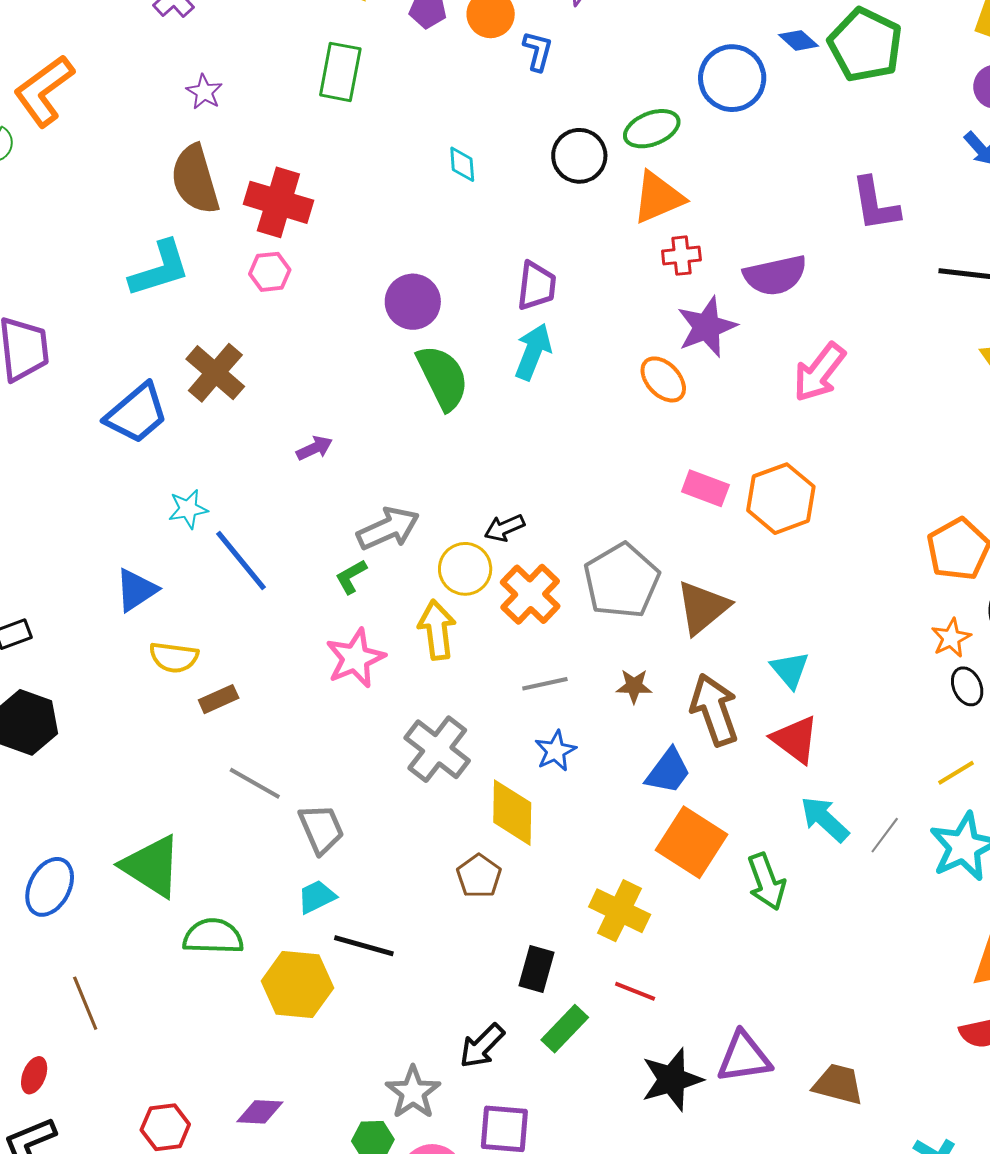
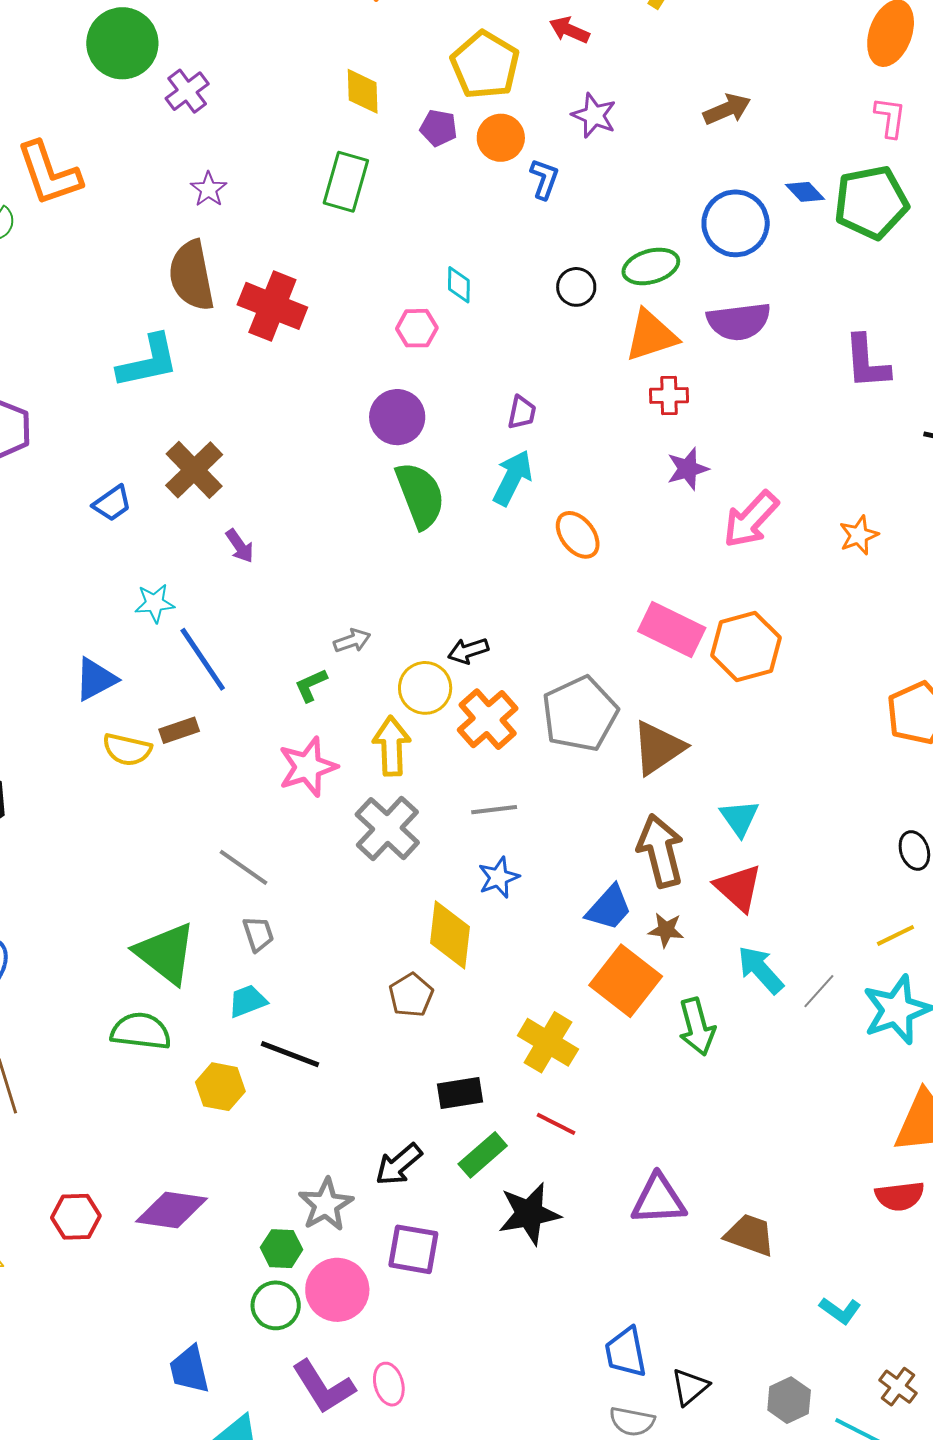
green pentagon: (865, 45) -> (871, 202), turned 30
orange L-shape: (44, 91) -> (49, 174), turned -78
black circle: (579, 156) -> (576, 287), size x0.7
pink hexagon: (270, 272) -> (417, 328), moved
purple semicircle: (775, 275) -> (739, 321), moved
purple trapezoid: (536, 286) -> (522, 412), size x0.7
purple star: (707, 327) -> (688, 469), size x0.7
pink arrow: (819, 372) -> (751, 519), moved
orange ellipse: (663, 379) -> (578, 535), moved
blue trapezoid: (137, 413) -> (112, 503), size x0.6
purple arrow: (314, 448) -> (240, 546), moved, turned 75
pink rectangle: (705, 488) -> (672, 629), size x1.4
gray arrow: (388, 528) -> (352, 641), size x0.6
orange star: (951, 638) -> (859, 535), moved
brown star: (634, 686) -> (666, 930), moved
brown rectangle: (219, 699) -> (179, 730), moved
gray cross: (437, 749) -> (387, 829), moved
gray line: (255, 783) -> (244, 867), moved
gray trapezoid: (321, 829) -> (258, 934), size x0.7
green triangle: (152, 866) -> (166, 953), moved
black rectangle: (537, 969) -> (460, 1093), turned 60
yellow hexagon: (297, 985) -> (220, 1087), size x0.7
black star: (672, 1080) -> (529, 1214), moved
purple diamond: (260, 1112) -> (172, 1210), size x1.5

